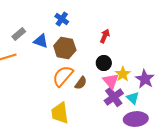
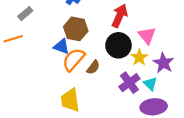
red arrow: (105, 36) -> (120, 16), size x1.5
blue triangle: (41, 41) -> (61, 46), moved
black circle: (104, 63) -> (118, 45), size x1.5
pink triangle: (111, 81) -> (147, 35), moved

